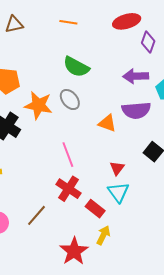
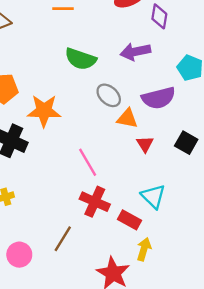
purple arrow: (136, 76) -> (135, 52), moved
gray ellipse: (70, 100) -> (109, 95), moved
red triangle: (117, 168) -> (145, 144), moved

